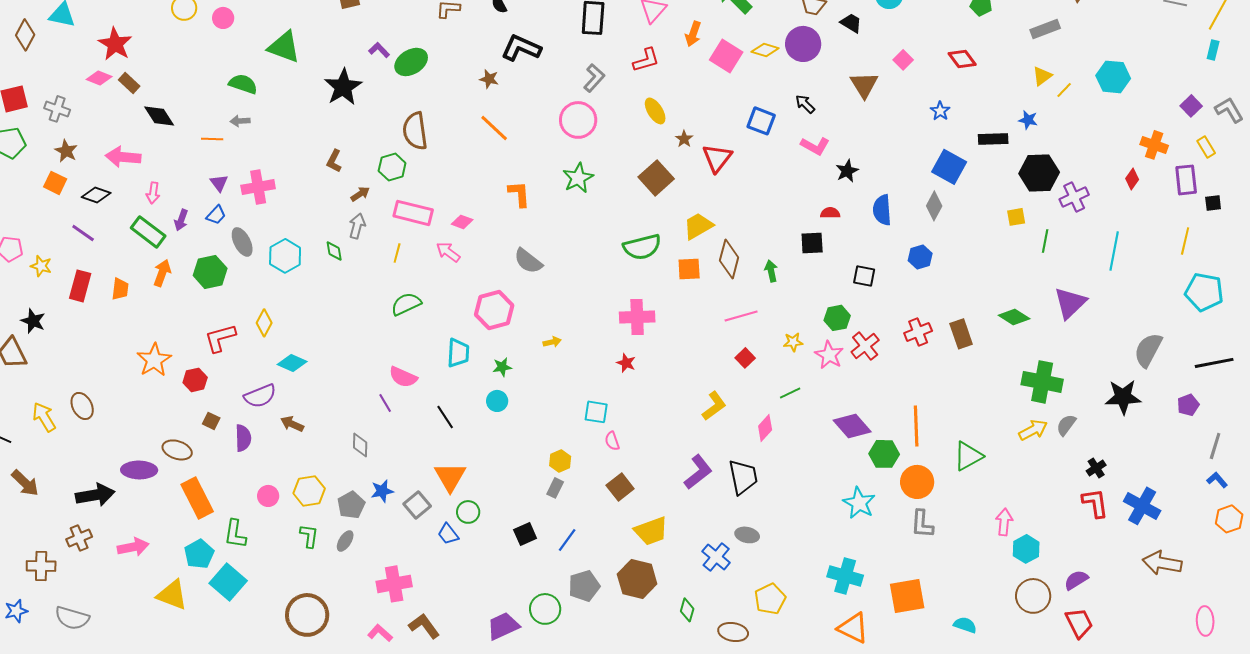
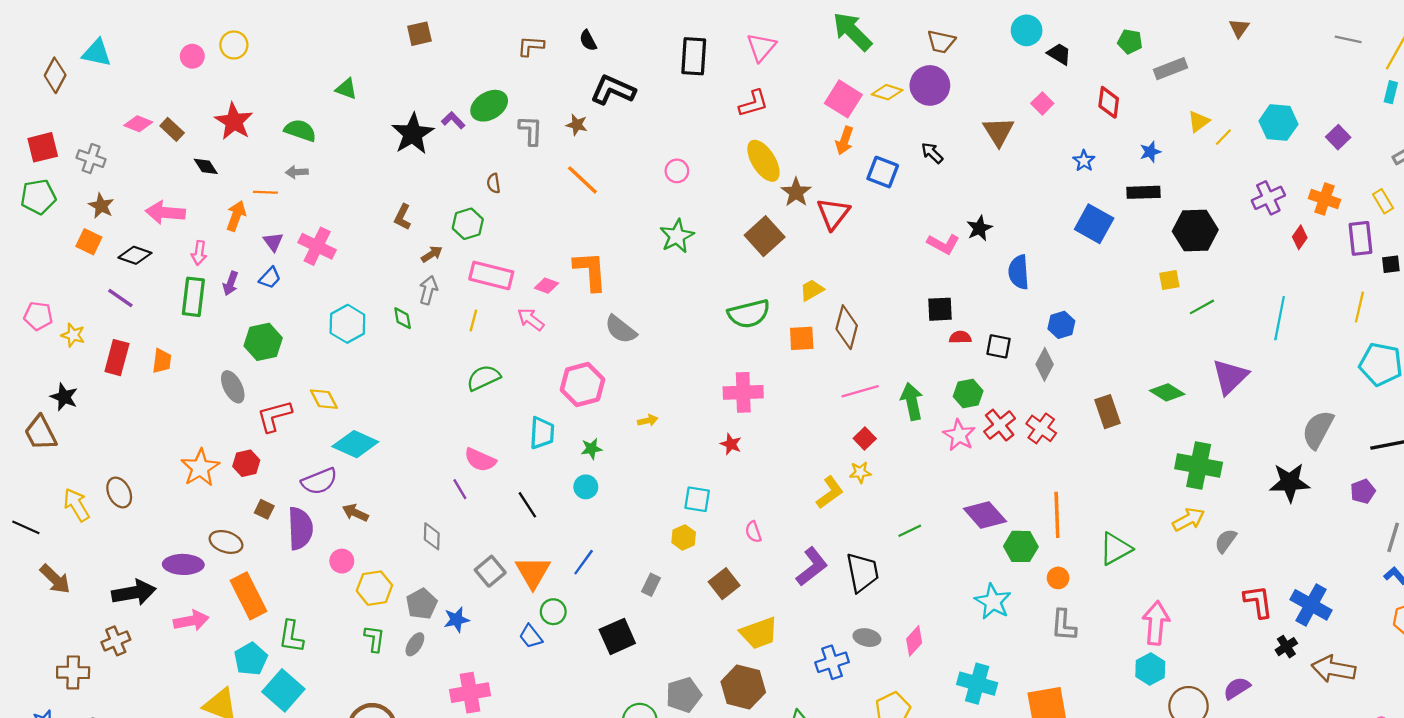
pink circle: (223, 18) -> (192, 56), moved
black trapezoid: (851, 23) -> (1059, 54), moved
gray rectangle: (1045, 29) -> (1171, 69), moved
orange arrow: (693, 34) -> (844, 141), moved
red star: (115, 44) -> (234, 121), moved
green triangle: (284, 47) -> (346, 89), size x0.6
purple L-shape: (379, 50) -> (453, 120), moved
red diamond: (962, 59) -> (1109, 102), turned 44
gray L-shape: (594, 78) -> (531, 130), moved, turned -40
purple square: (1191, 106) -> (1338, 137), moved
yellow ellipse: (655, 111) -> (763, 161), size x1.4
black diamond: (159, 116) -> (206, 166), size x0.7
pink circle: (578, 120) -> (677, 171), size x0.6
blue star: (1028, 120) -> (1150, 152), moved, turned -30
brown semicircle: (415, 131) -> (494, 183), size x0.5
brown star: (684, 139) -> (796, 192), size x1.5
pink L-shape: (815, 146) -> (943, 244), moved
pink cross: (258, 187) -> (317, 246), turned 36
orange L-shape: (519, 194) -> (590, 271), moved, size x1.4
purple cross: (1074, 197) -> (1268, 198), moved
gray diamond: (934, 206) -> (1045, 364), moved
red semicircle: (830, 213) -> (960, 337), moved
yellow trapezoid: (698, 226) -> (812, 290), size x0.7
green rectangle: (148, 232) -> (193, 297), turned 60
green line: (1045, 241) -> (1202, 307), turned 50
gray ellipse: (242, 242) -> (233, 387), moved
green arrow: (771, 271) -> (912, 401), moved, size x1.5
orange arrow: (162, 273) -> (236, 216), moved
yellow diamond: (264, 323) -> (324, 399), turned -56
red cross: (918, 332) -> (1041, 428), moved, turned -32
yellow star: (793, 342) -> (860, 472), moved
orange star: (154, 360) -> (200, 468), moved
cyan diamond: (292, 363) -> (355, 444), size x1.4
green line: (790, 393) -> (910, 531), moved
gray semicircle: (1066, 425) -> (1226, 541), moved
pink diamond: (765, 428) -> (914, 641), moved
purple semicircle: (243, 438) -> (300, 528), size x1.4
pink semicircle: (612, 441) -> (753, 532), moved
yellow hexagon: (560, 461) -> (684, 537), moved
black cross: (1096, 468) -> (1286, 647), moved
orange circle: (917, 482) -> (1058, 578), size x0.6
blue star: (382, 491) -> (457, 620), moved
pink circle: (268, 496) -> (342, 561), moved
gray square: (417, 505) -> (490, 571), moved
pink arrow: (1004, 522) -> (1156, 623), size x1.4
black square: (525, 534) -> (617, 636), size x1.4
blue line: (567, 540) -> (584, 562), moved
pink arrow: (133, 547) -> (191, 621), moved
cyan hexagon: (1026, 549) -> (1150, 669), moved
blue cross: (716, 557) -> (832, 662), turned 32

